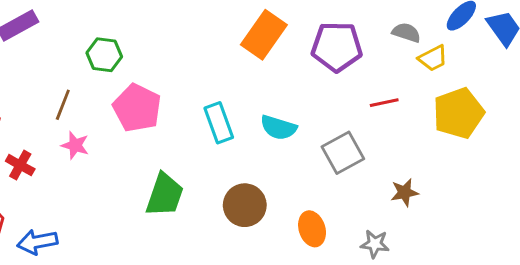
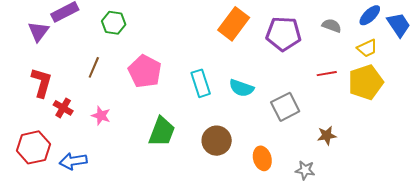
green hexagon: (104, 55) -> (114, 23), moved
yellow trapezoid: (433, 58) -> (367, 48), moved
red line: (384, 103) -> (327, 74), moved
pink star: (75, 145) -> (101, 116), moved

